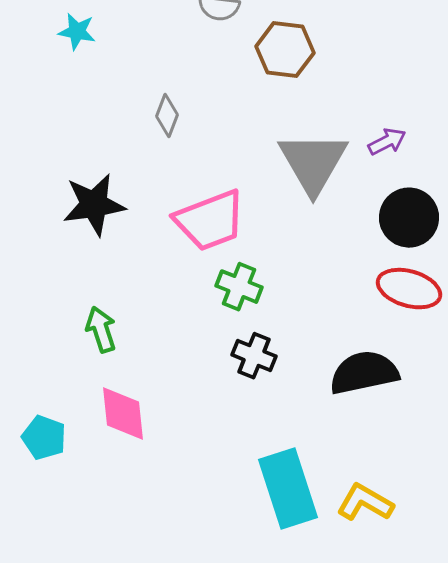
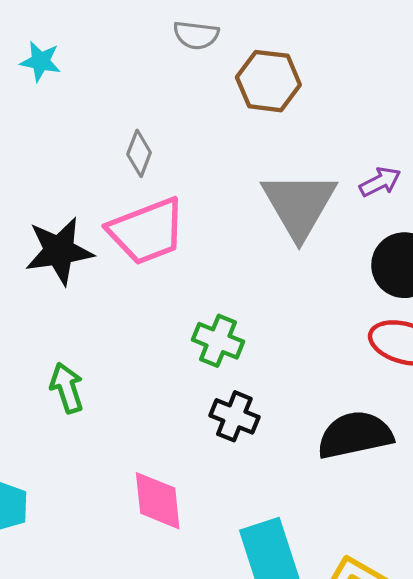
pink trapezoid: (210, 221) -> (147, 231), moved
pink diamond: (123, 414) -> (158, 501), moved

